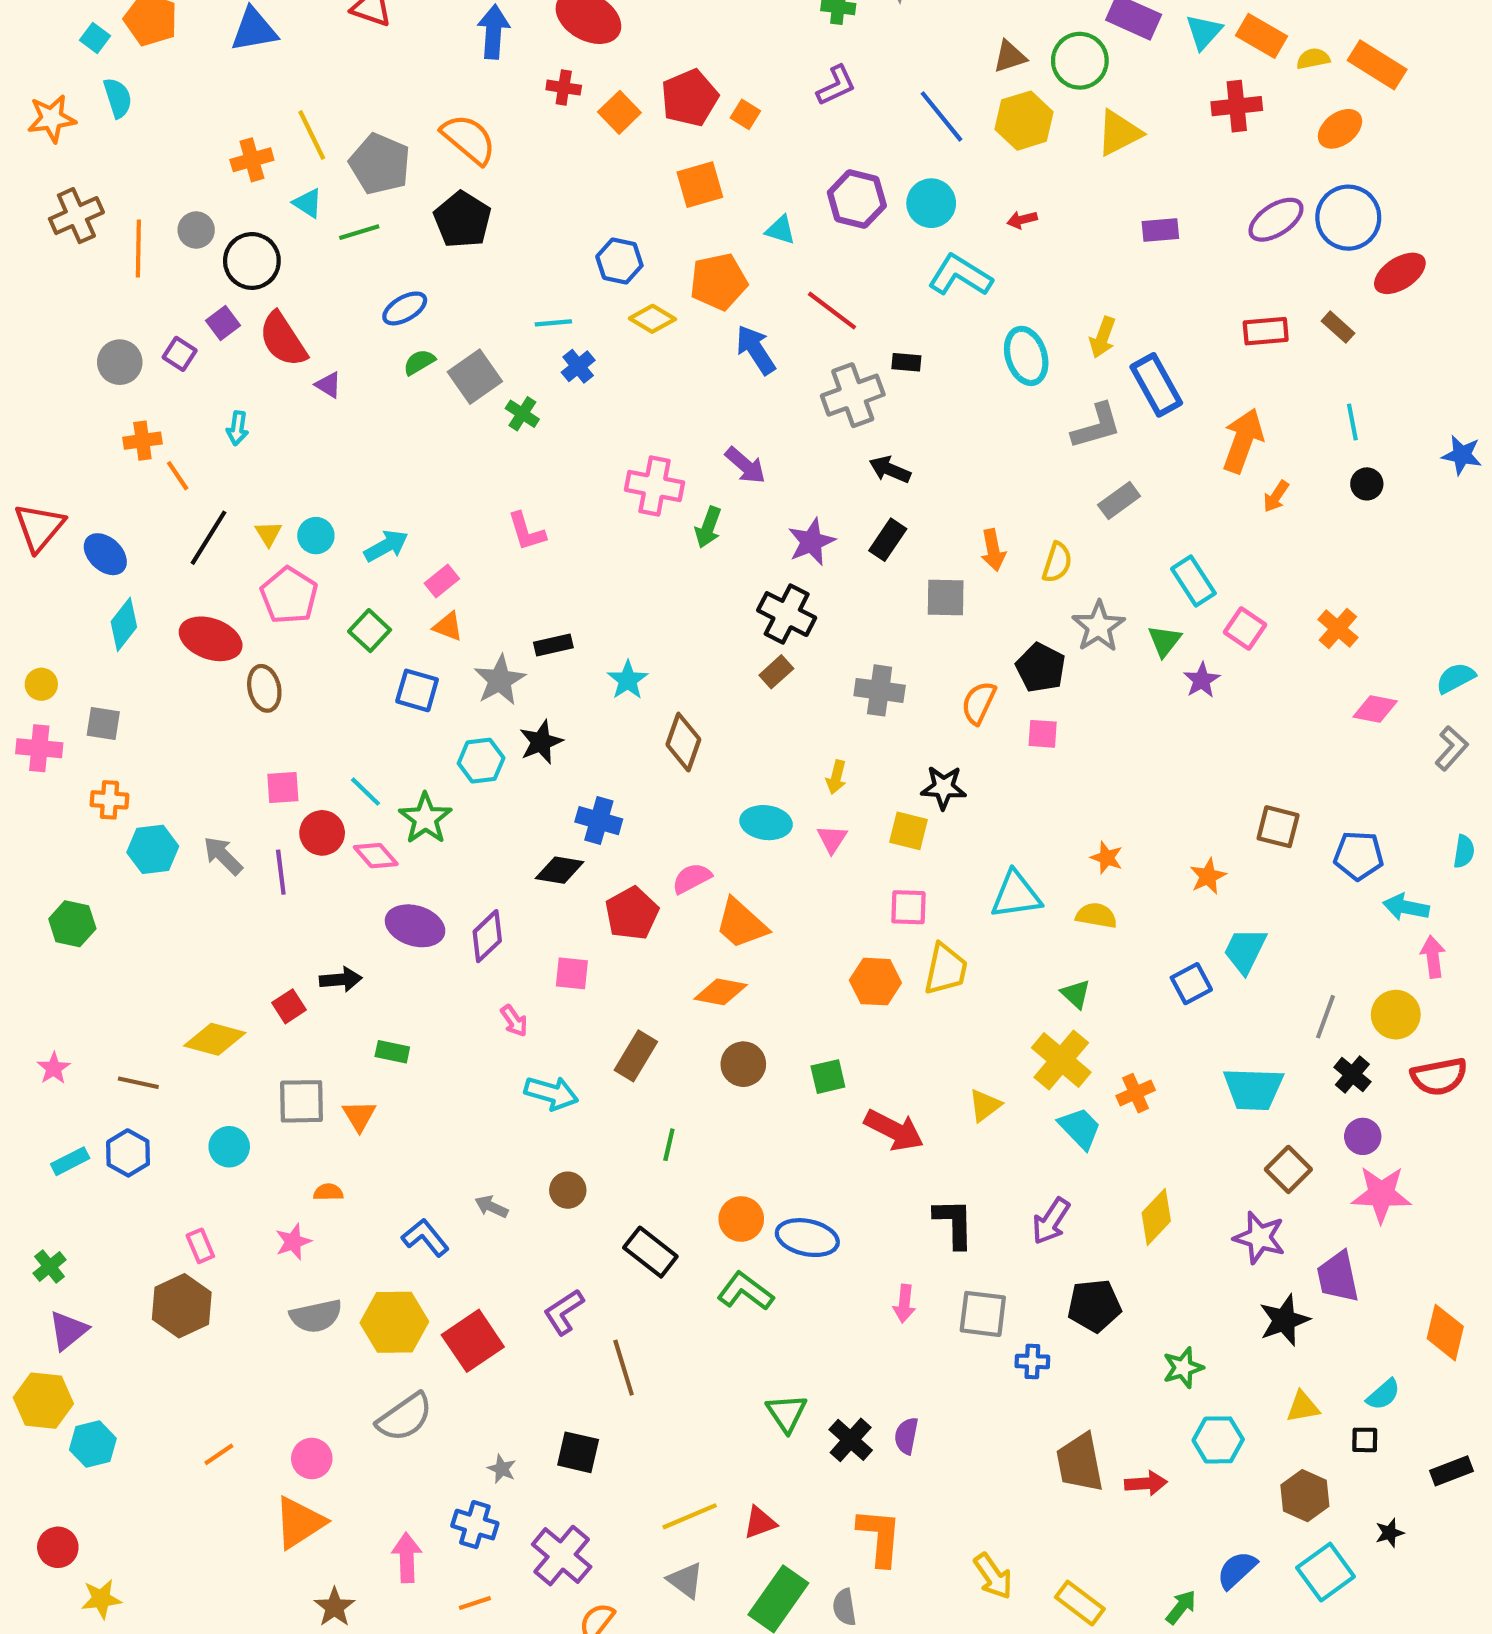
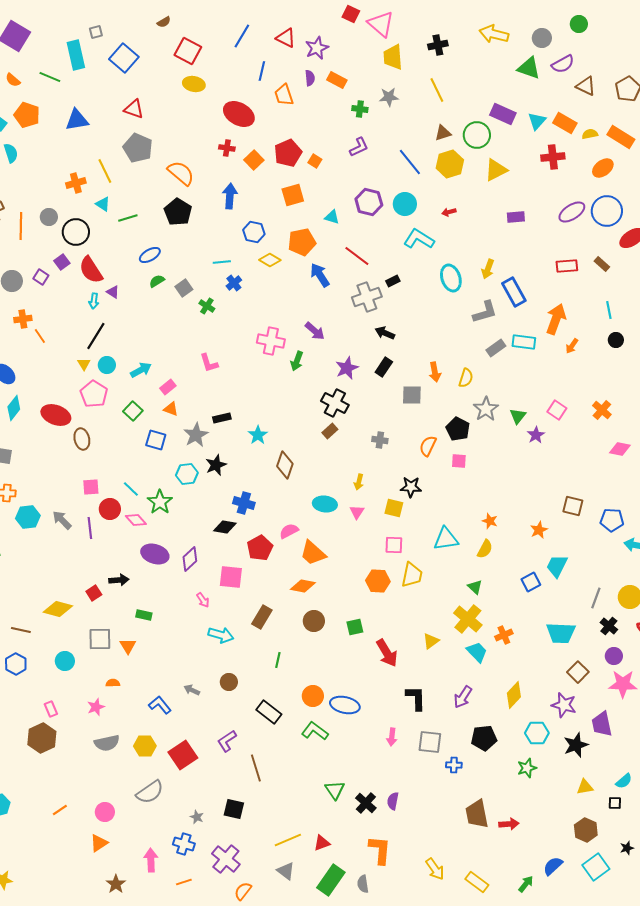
blue arrow: (493, 32) -> (230, 196), moved
gray pentagon: (380, 164) -> (138, 148), moved
black rectangle: (906, 362) -> (393, 281), turned -32
gray square: (475, 377) -> (184, 288), size x0.7
cyan arrow: (237, 428) -> (94, 301), moved
black line: (209, 538) -> (96, 336), moved
cyan rectangle: (1193, 581) -> (524, 342), moved, turned -50
gray cross: (880, 690) -> (380, 440), size x0.7
yellow semicircle: (1096, 915) -> (485, 549), turned 108
pink square: (572, 973) -> (231, 577), size x1.4
red arrow: (894, 1130) -> (387, 653), turned 32
yellow hexagon: (394, 1322) -> (145, 746), size x0.7
cyan hexagon: (1218, 1440) -> (537, 733), moved
orange triangle: (299, 1523) -> (99, 843), size x0.7

